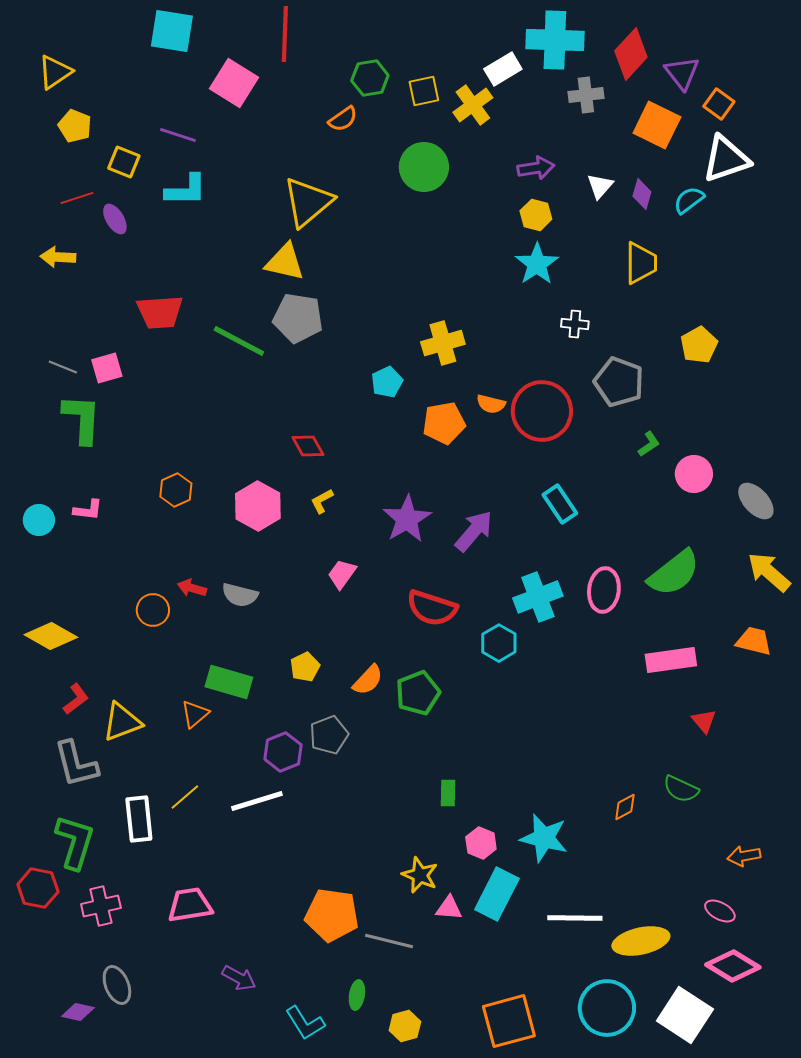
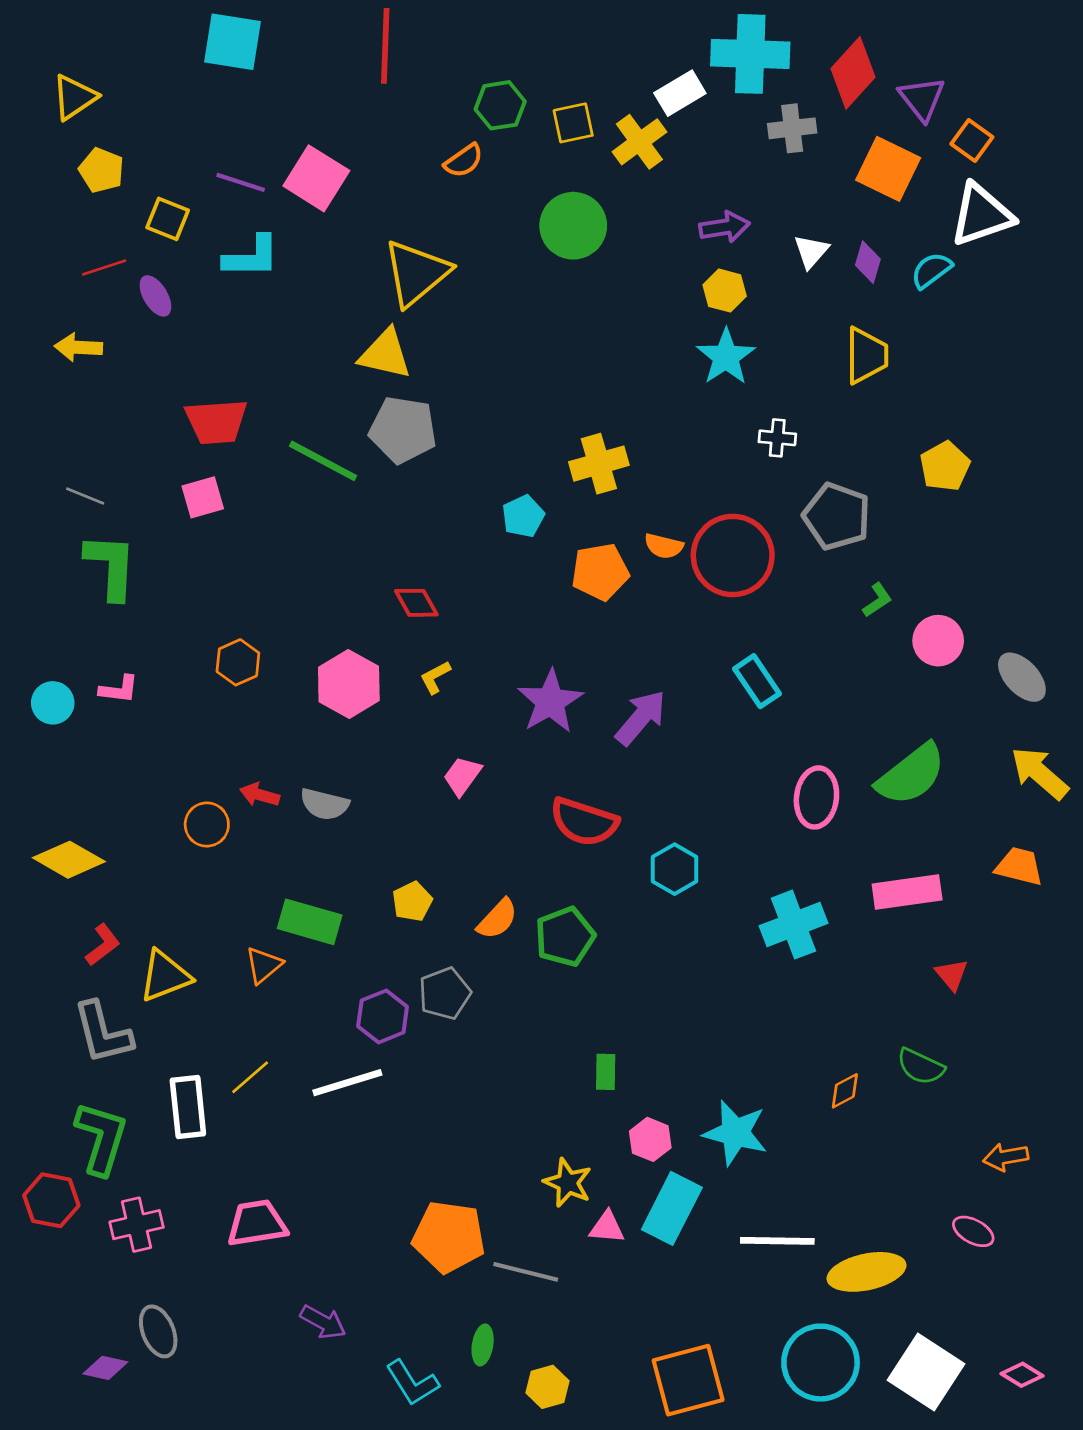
pink square: (234, 83) -> (316, 178), moved
pink square: (107, 368) -> (203, 497), moved
cyan cross: (538, 597) -> (794, 925), moved
pink diamond: (733, 966) -> (1022, 1375), moved, size x0.6

